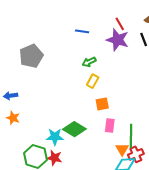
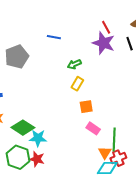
blue line: (82, 31) -> (54, 37), moved
pink rectangle: (110, 125) -> (93, 128), turned -64
green diamond: (74, 129) -> (23, 128), moved

